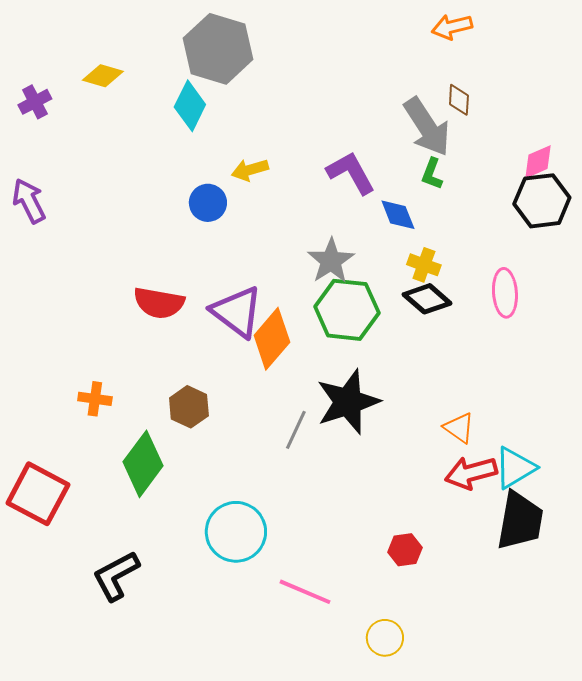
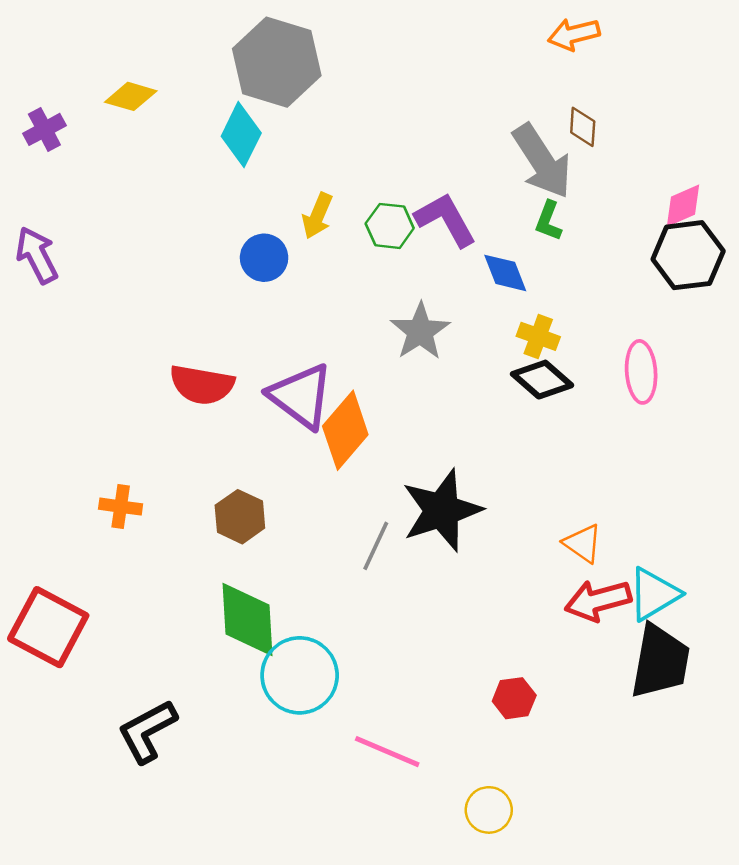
yellow arrow: (250, 170) -> (317, 216), turned -51
green hexagon: (347, 310) -> (390, 226), moved, size x0.6
green diamond: (143, 464) -> (248, 620), moved, turned -40

